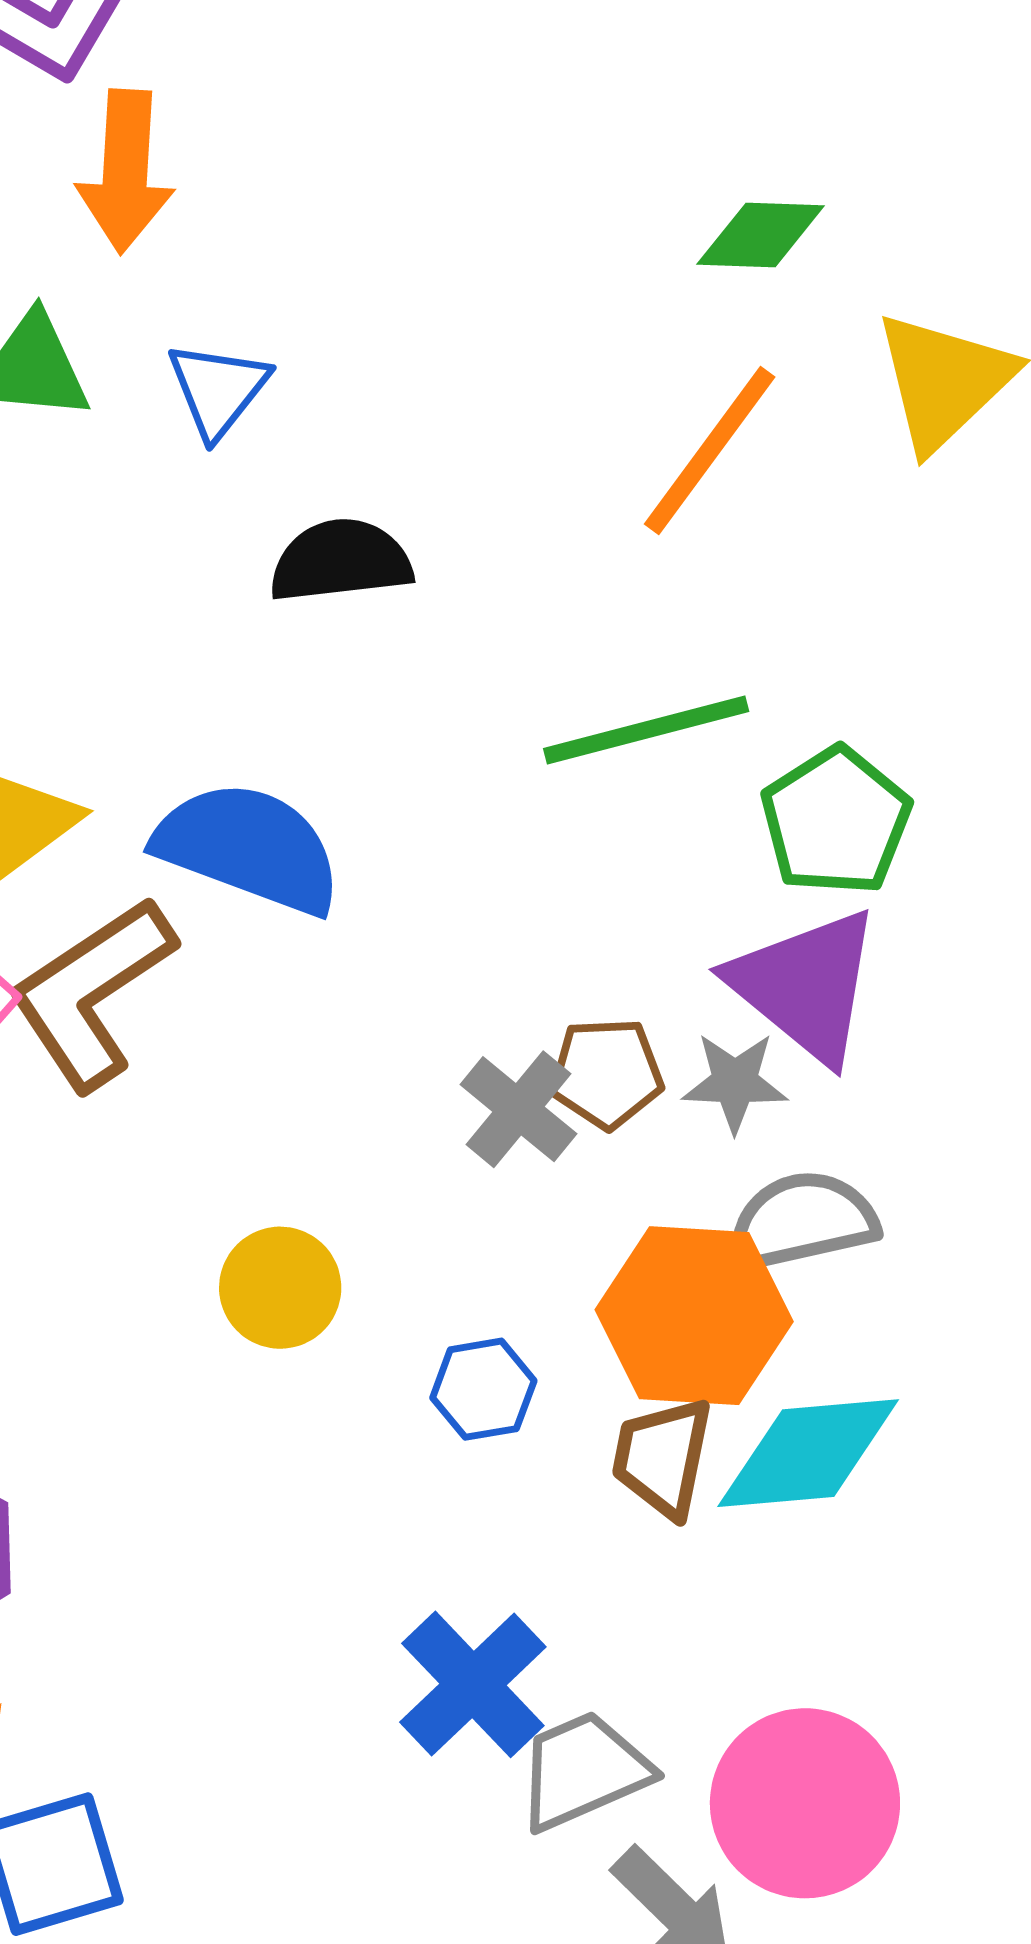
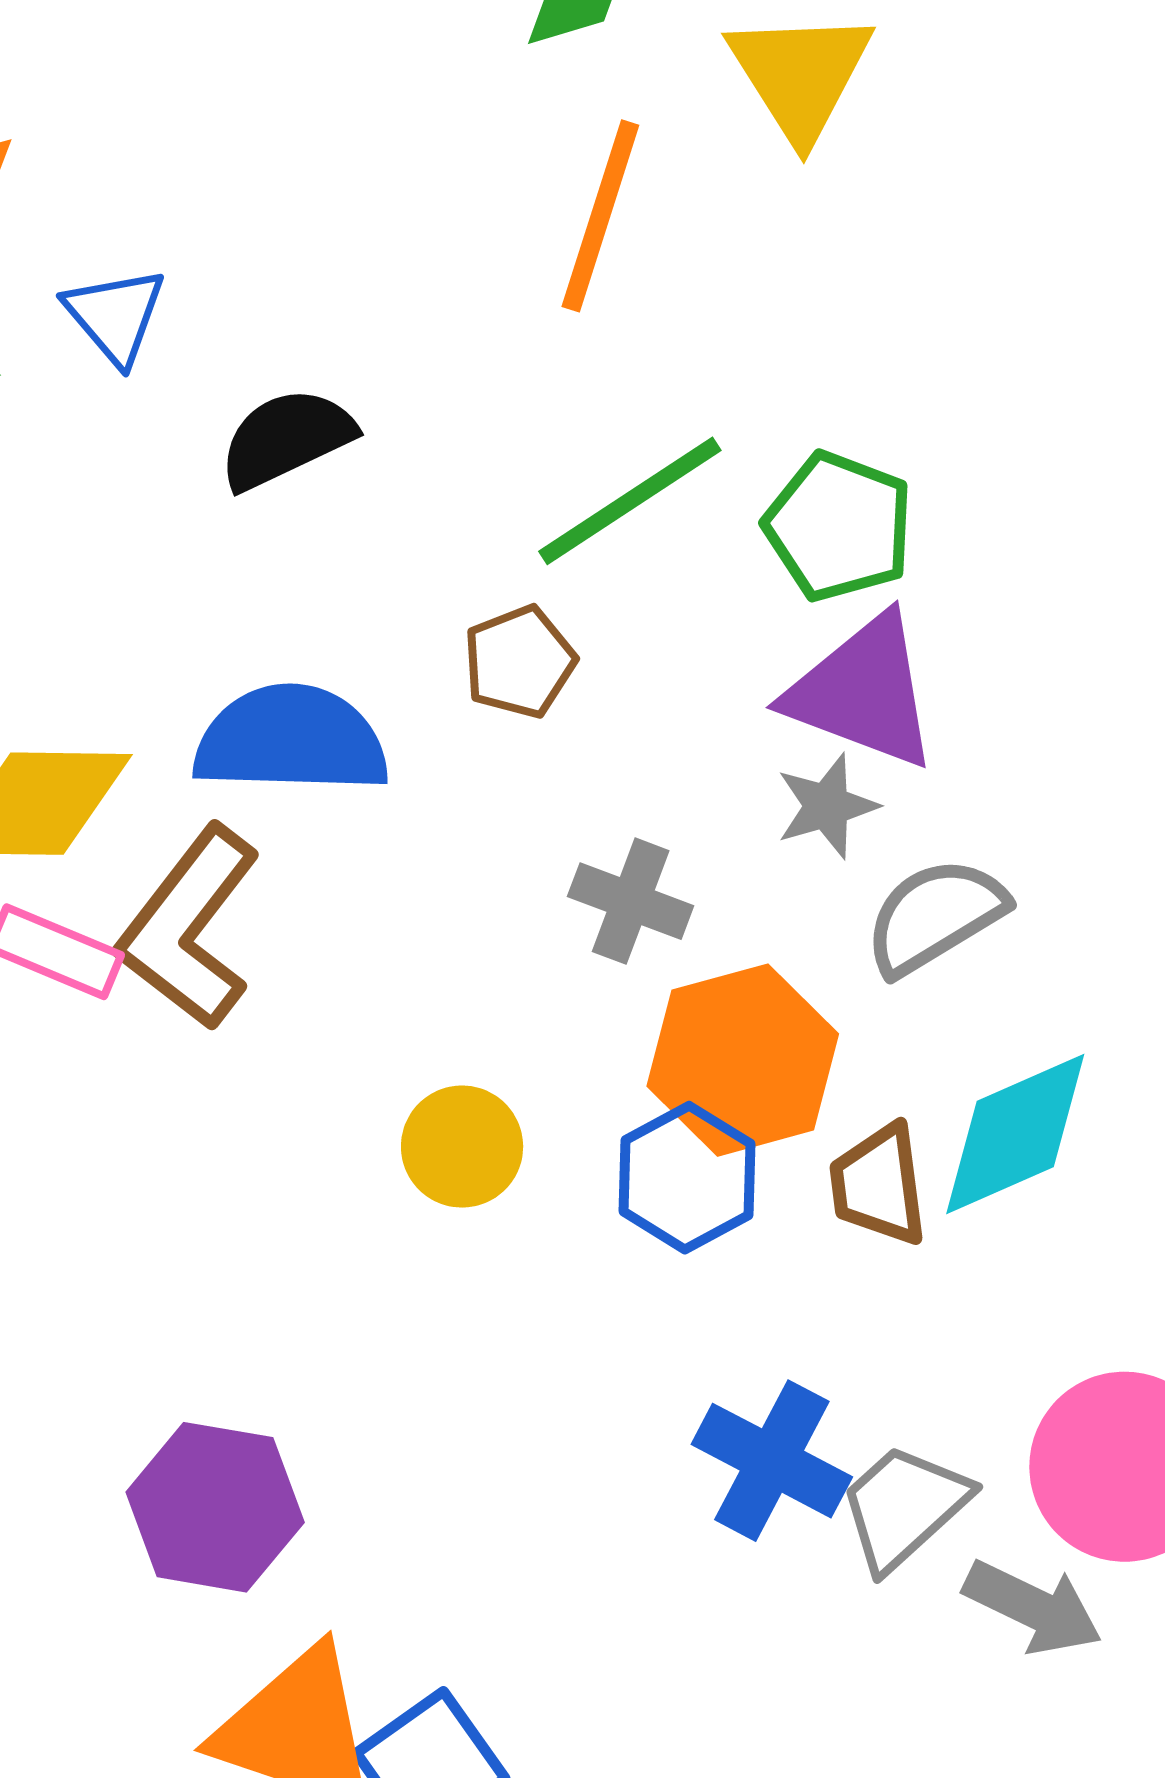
brown pentagon: (607, 1073) -> (519, 662), moved
orange hexagon: (694, 1316) -> (743, 1060), moved
blue hexagon: (483, 1389) -> (687, 1178), size x1.4

